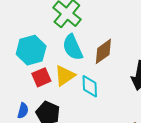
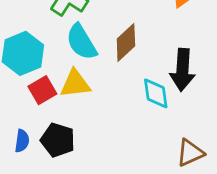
yellow triangle: (65, 76) -> (75, 84), turned 35
cyan diamond: (90, 86) -> (156, 93), moved

